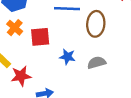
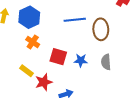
red square: (40, 37) -> (58, 57), moved, turned 30
gray semicircle: (97, 63) -> (106, 62), turned -70

